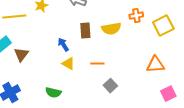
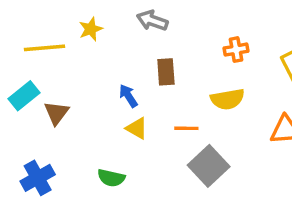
orange cross: (136, 16) -> (236, 50), moved
yellow semicircle: (111, 29) -> (227, 99), moved
gray square: (110, 86) -> (209, 166), size x1.6

